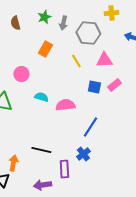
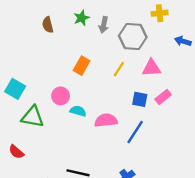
orange rectangle: (45, 49) -> (82, 66), moved
yellow line: (76, 61) -> (119, 69), turned 64
pink circle: (21, 74) -> (61, 96), moved
blue line: (90, 127) -> (135, 132), moved

